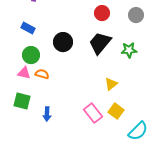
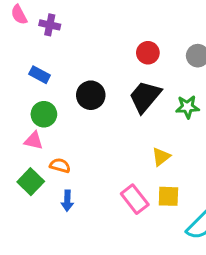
orange semicircle: (42, 74) -> (60, 166), moved
green square: (22, 101) -> (31, 182), turned 30
yellow square: (116, 111) -> (168, 196), turned -35

